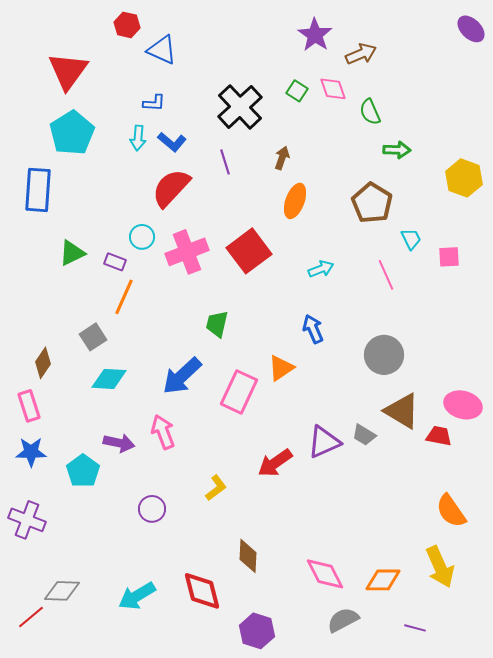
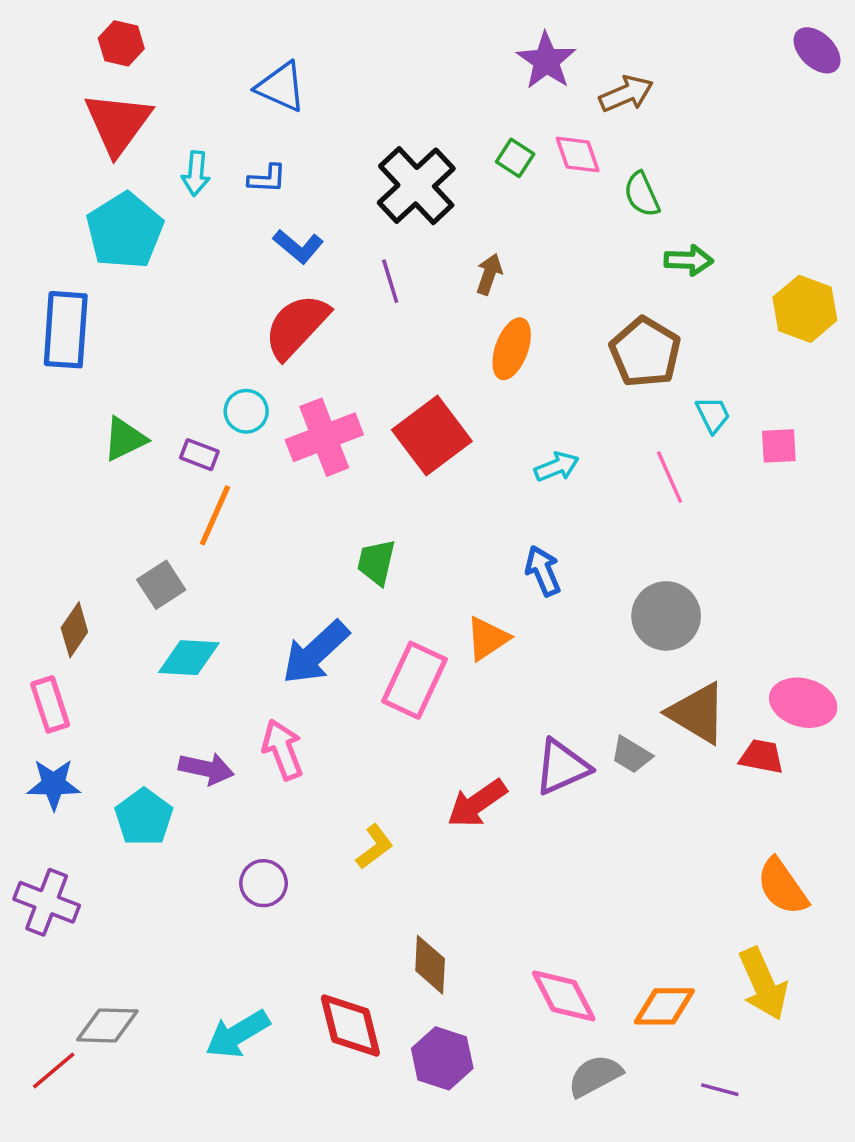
red hexagon: (127, 25) -> (121, 43), moved
cyan arrow: (138, 138) -> (196, 174), moved
purple hexagon: (257, 631) -> (442, 1058), moved

